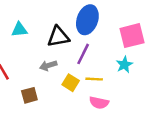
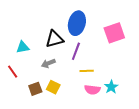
cyan triangle: (19, 30) -> (23, 47), moved
cyan star: (124, 65) -> (111, 87), moved
yellow square: (71, 83) -> (53, 87), moved

